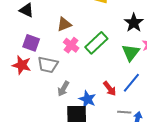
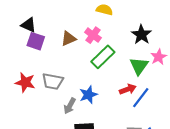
purple square: (31, 43) -> (36, 41), moved
pink cross: (71, 45) -> (93, 35), moved
red arrow: (110, 89) -> (128, 89), moved, turned -70
blue star: (87, 99) -> (88, 95), moved, turned 30

